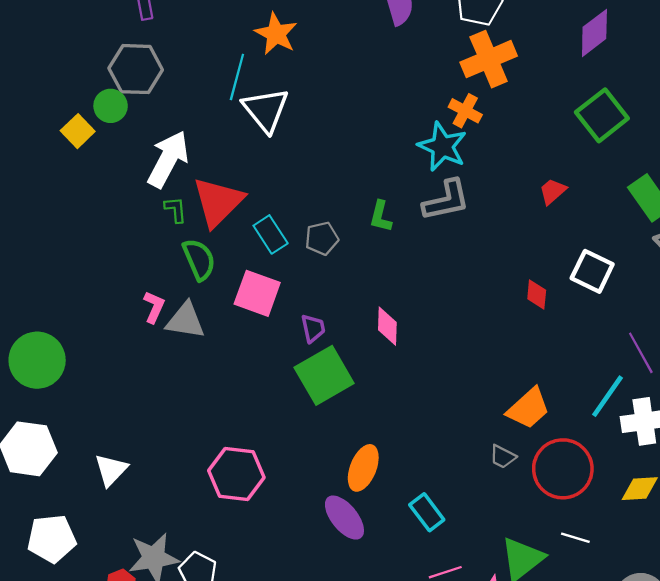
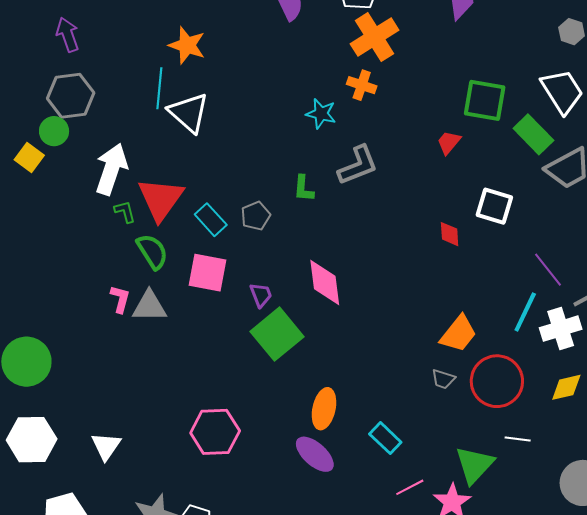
green square: (602, 115) -> (485, 100), moved, turned -33
cyan star: (442, 147) -> (321, 114), moved, size x0.7
pink diamond: (387, 326) -> (325, 283), size x1.4

